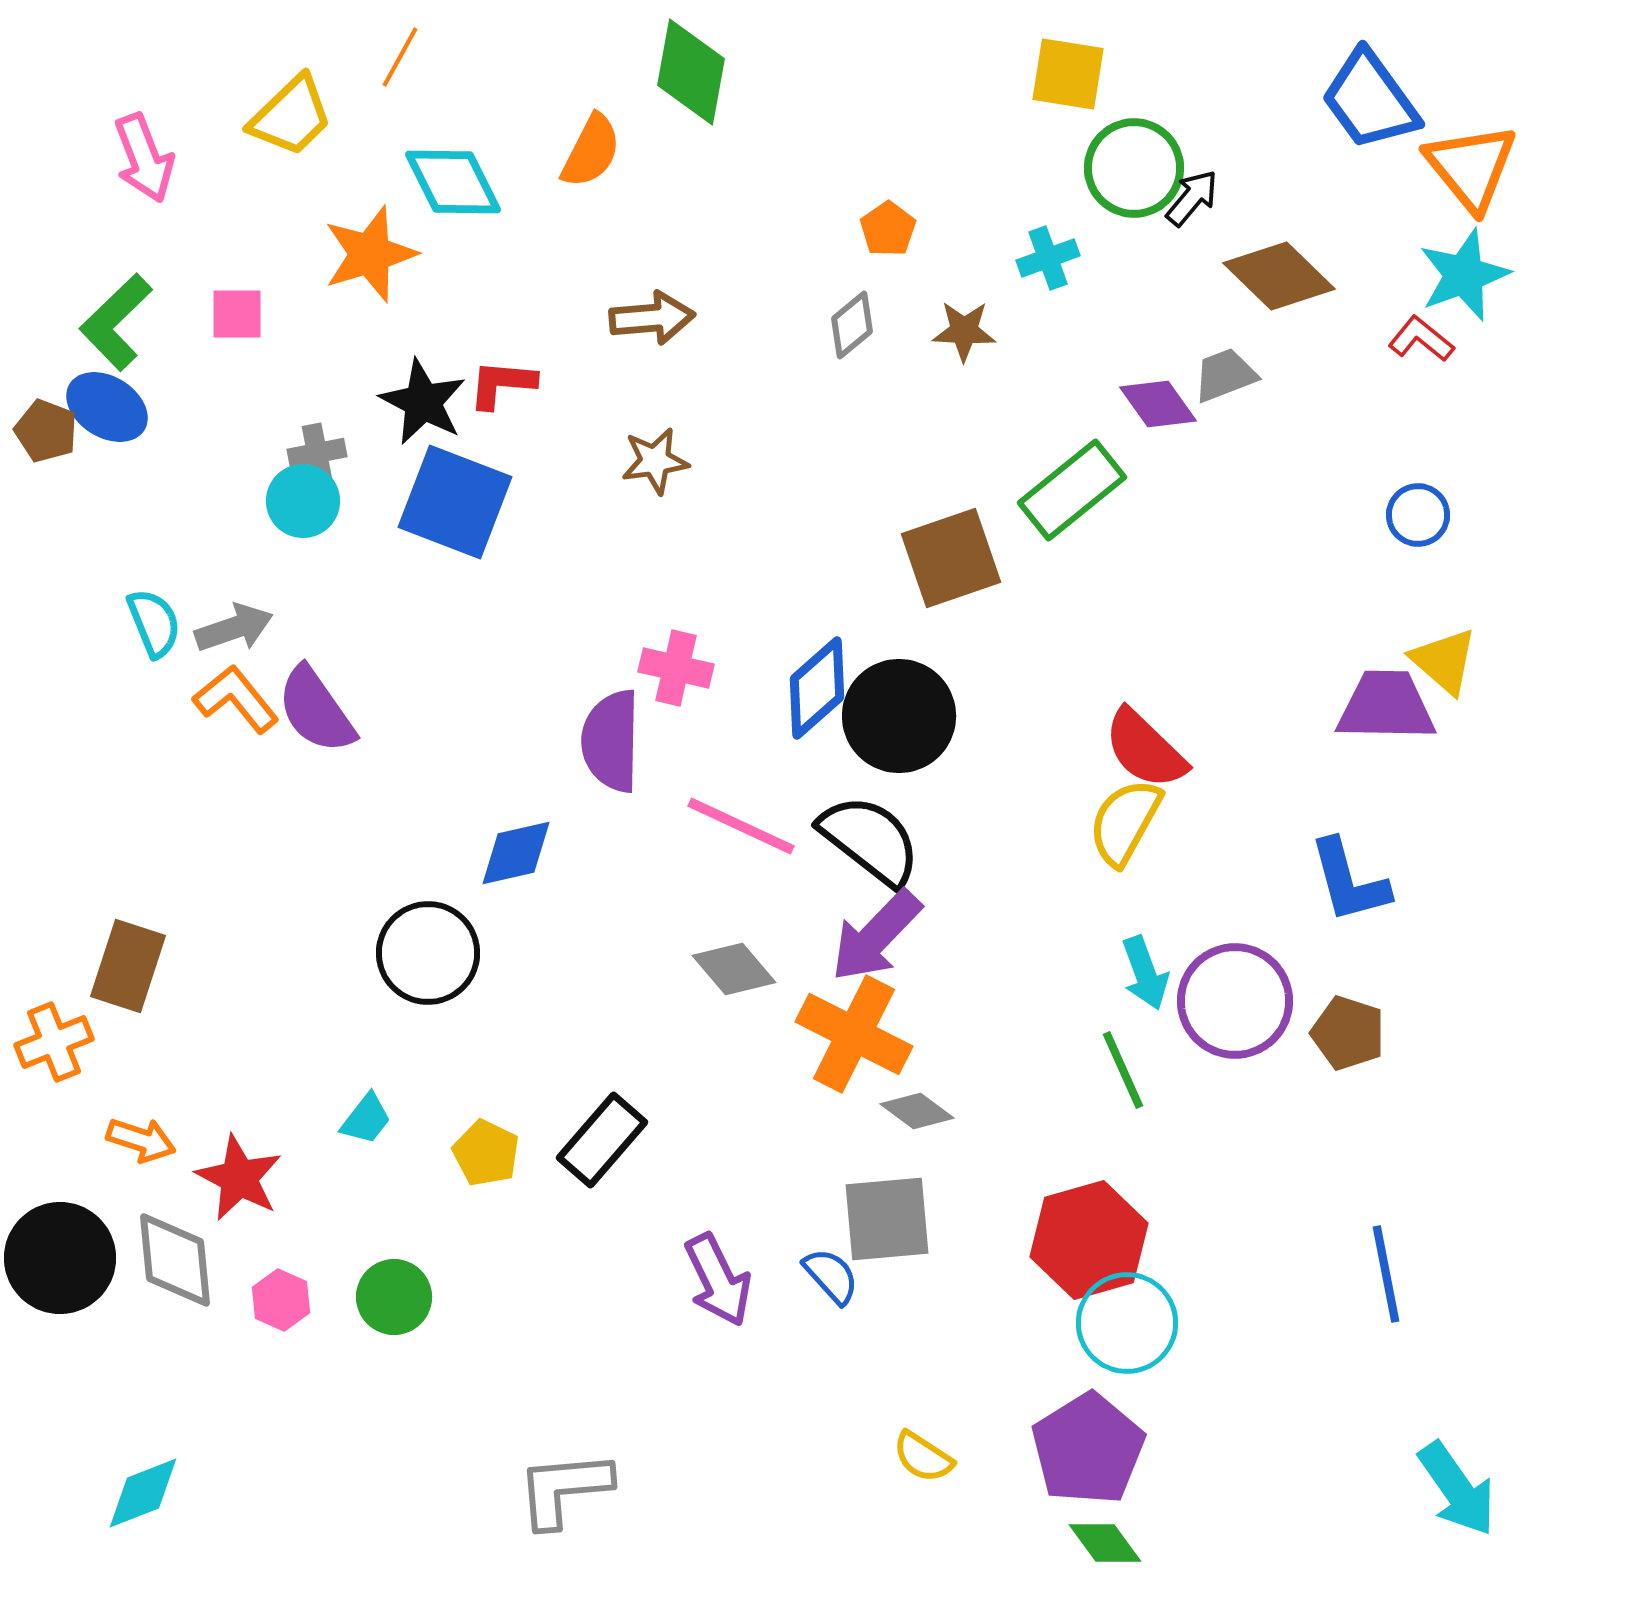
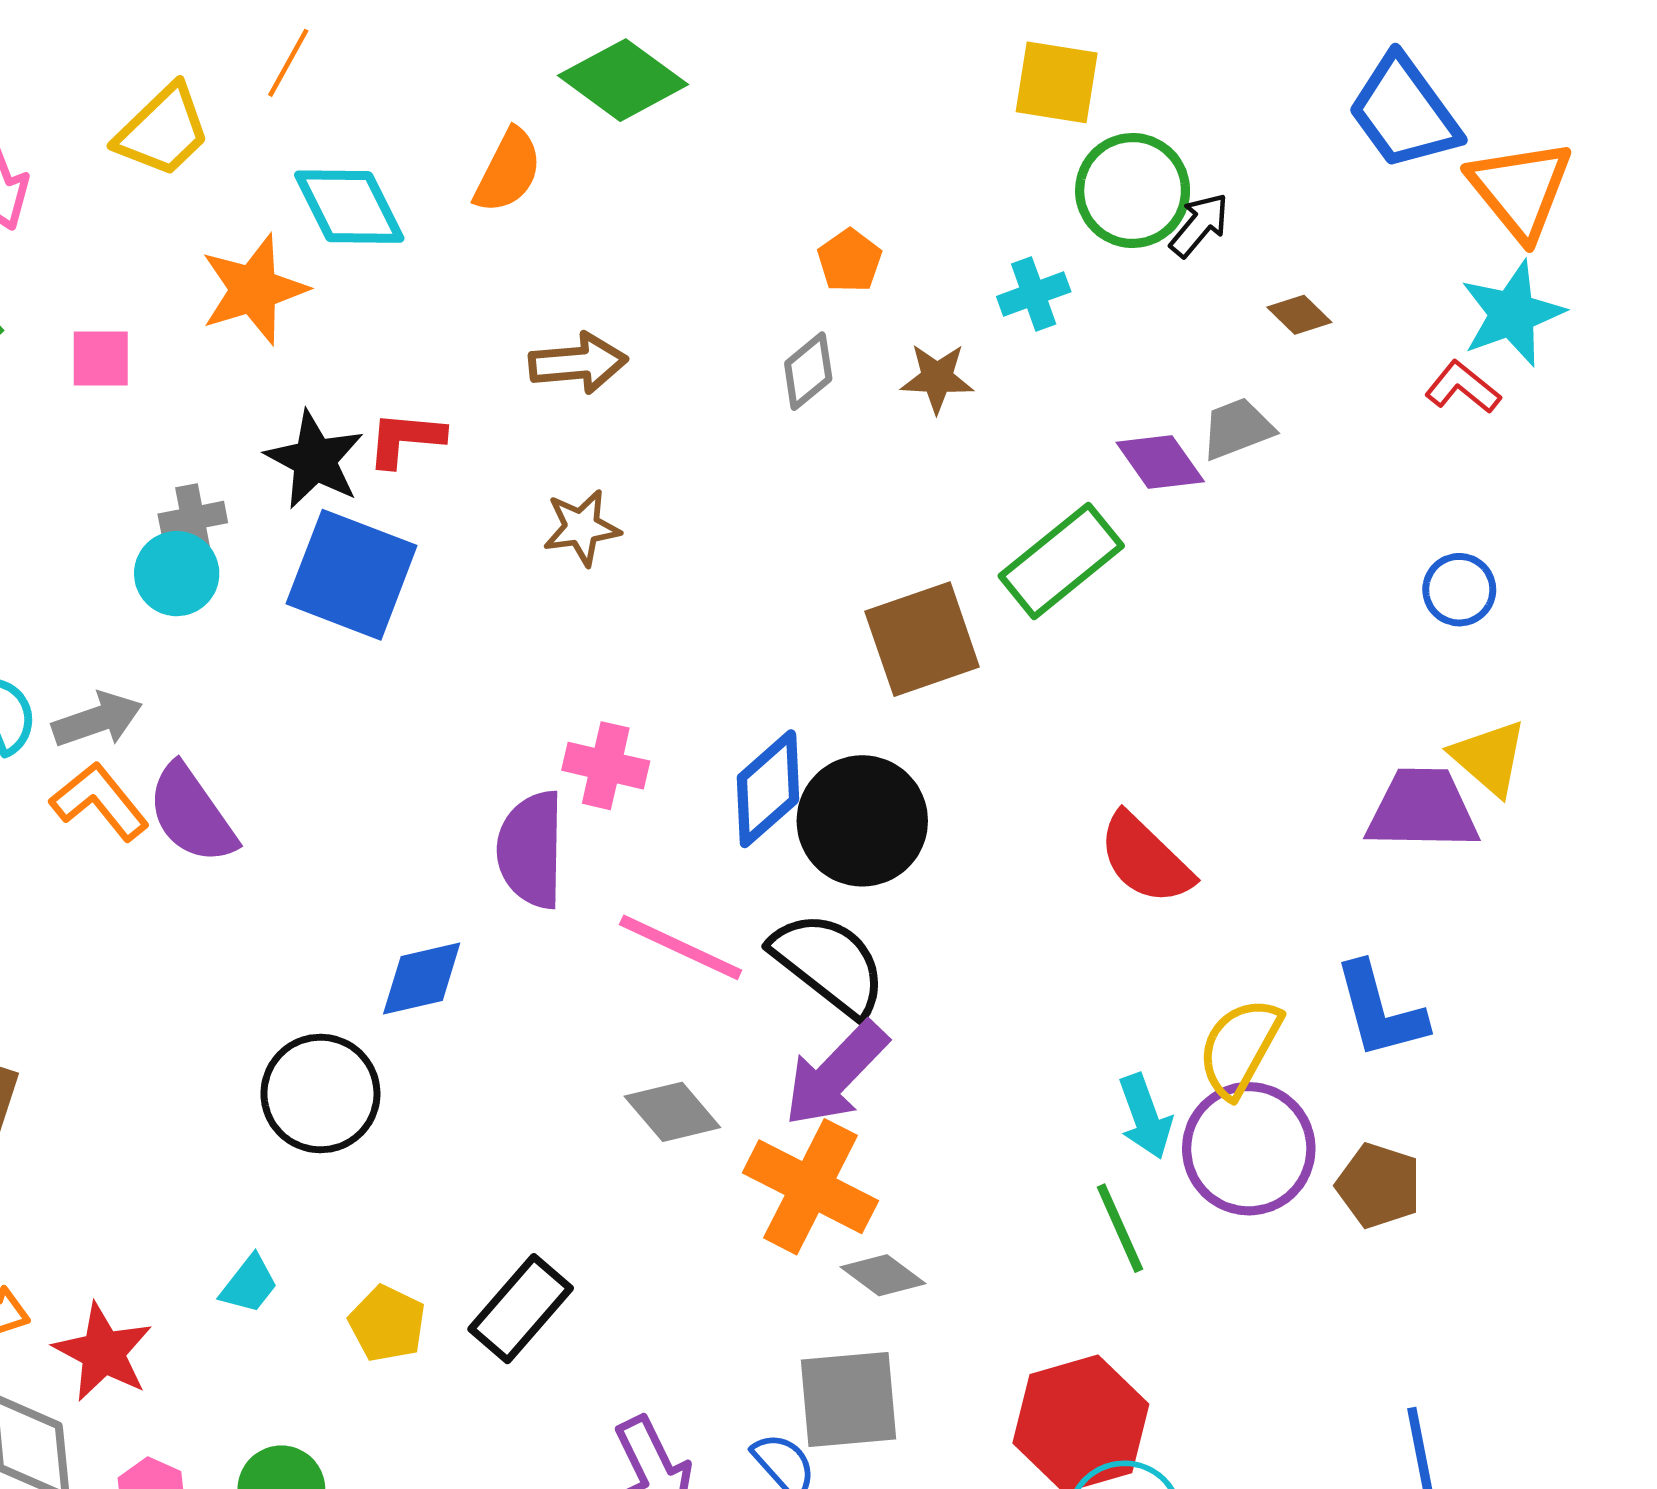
green diamond: (691, 72) -> (623, 80), turned -64
brown diamond: (1279, 276) -> (1299, 315), size x0.5
yellow semicircle: (1125, 822) -> (1240, 1047), moved

